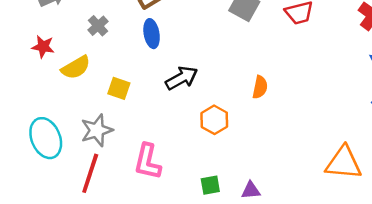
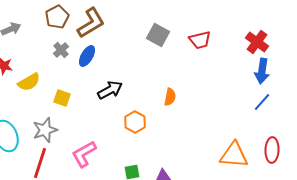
gray cross: (98, 26) -> (61, 50), moved
blue ellipse: (152, 34) -> (87, 56), turned 40
pink L-shape: (148, 162) -> (84, 154), turned 48

